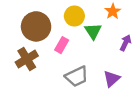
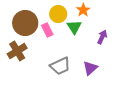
orange star: (113, 11) -> (83, 10), moved
pink rectangle: (62, 45) -> (47, 30), moved, turned -56

